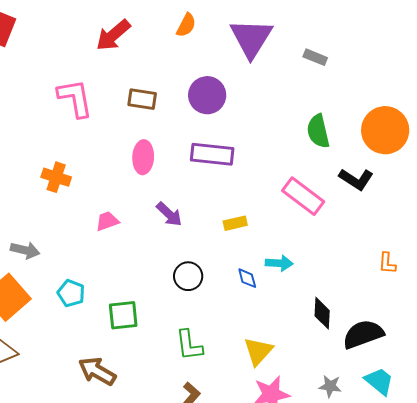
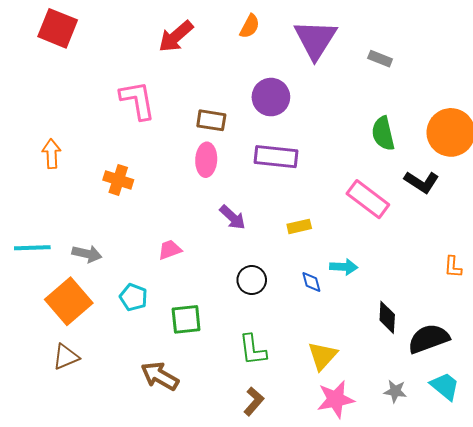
brown rectangle: (142, 99) -> (211, 120), moved
pink trapezoid: (107, 221) -> (170, 250), moved

